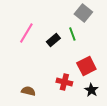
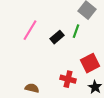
green line: (72, 34) -> (76, 31), turned 40

